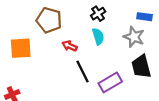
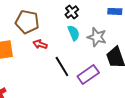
gray star: (134, 37) -> (97, 37), moved
red arrow: (70, 46) -> (40, 44), moved

